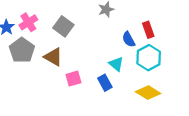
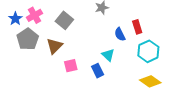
brown triangle: (53, 57) -> (54, 46), turned 42
cyan hexagon: (149, 58) -> (148, 51), moved
yellow diamond: (148, 93) -> (150, 81), moved

